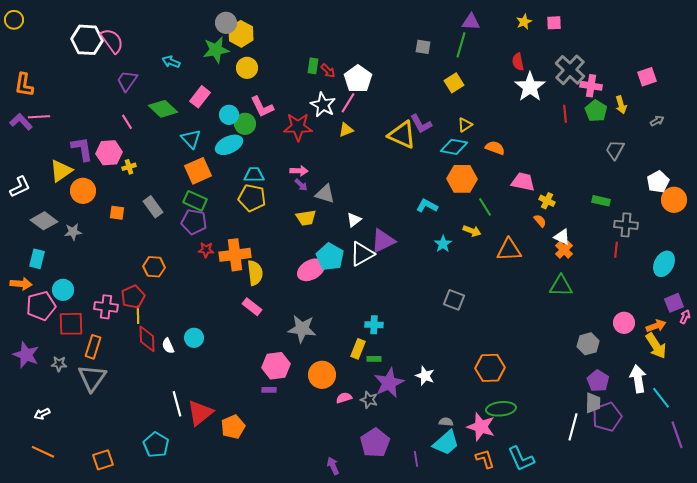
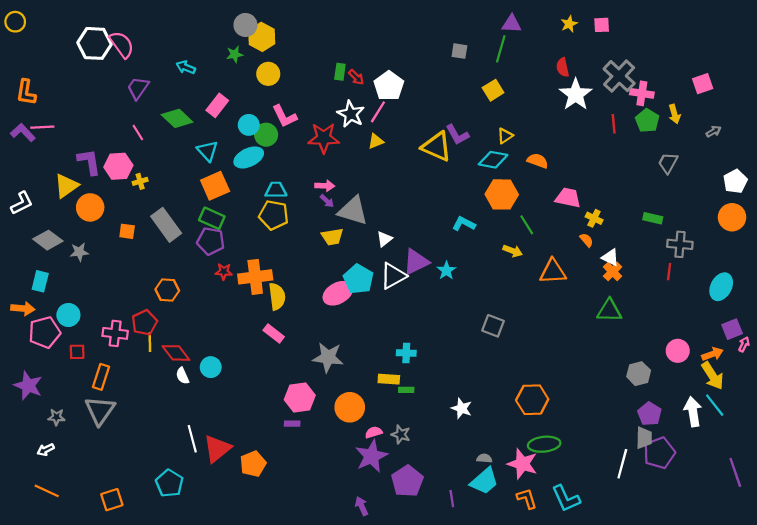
green star: (216, 50) -> (235, 54), size x0.6
white pentagon: (658, 182) -> (735, 181), moved
gray triangle: (325, 194) -> (353, 211), size x1.4
gray rectangle: (153, 207) -> (166, 225), size x1.4
cyan star: (443, 244) -> (446, 270), moved
red square: (71, 324) -> (77, 352), size x0.6
red diamond: (147, 339) -> (176, 353), moved, turned -36
yellow rectangle: (358, 349) -> (389, 379), turned 72
gray star: (59, 364) -> (56, 417), moved
purple star: (389, 383) -> (371, 456), moved
cyan line: (661, 398) -> (715, 405), moved

